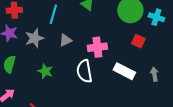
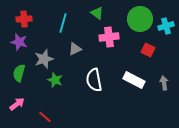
cyan cross: (156, 17) -> (166, 26), turned -35
gray star: (34, 38) -> (44, 59), moved
pink cross: (97, 47) -> (109, 37), moved

